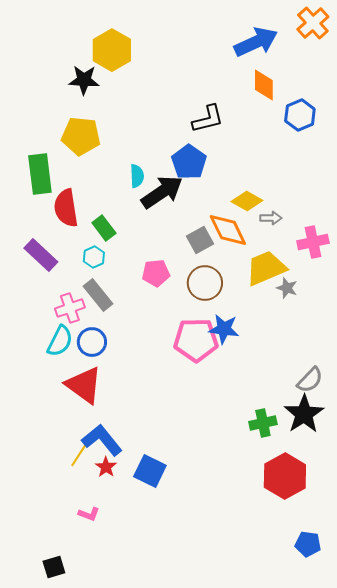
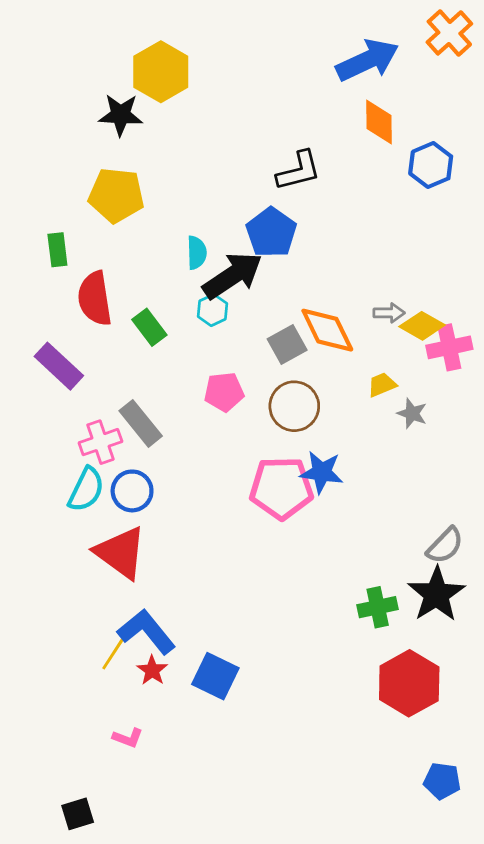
green rectangle: (40, 174) -> (57, 250), size x0.6
yellow diamond: (247, 201) -> (422, 326), moved
cyan hexagon: (94, 257) -> (212, 310), moved
yellow trapezoid: (266, 268) -> (382, 385), size x0.5

